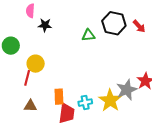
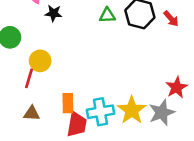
green triangle: (88, 35) -> (107, 15), moved
gray star: (127, 90) -> (162, 113), moved
cyan cross: (85, 103) -> (100, 112), size x1.5

